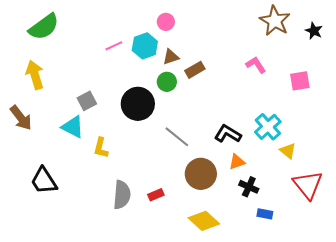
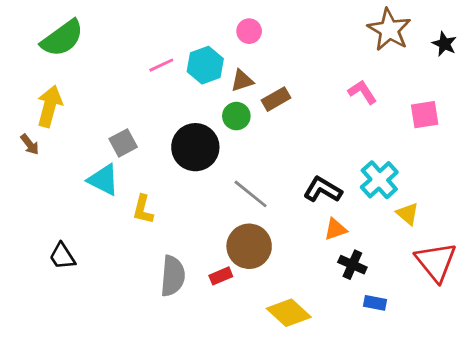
pink circle: (166, 22) -> (249, 31), moved
yellow arrow: (35, 75) -> (50, 106), turned 32
brown arrow: (21, 118) -> (30, 144), moved, size x0.6
brown circle: (201, 174) -> (249, 246), moved
black trapezoid: (44, 181) -> (62, 256), size x0.7

